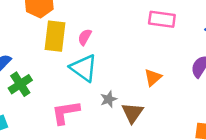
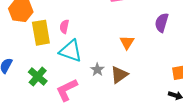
green cross: (20, 84) -> (38, 77), moved
brown triangle: (133, 113) -> (119, 75), turned 36

